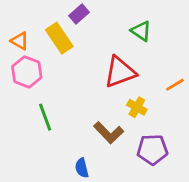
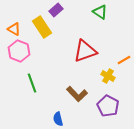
green triangle: (141, 31) -> (100, 12), moved
yellow cross: (137, 107) -> (108, 76), moved
purple pentagon: (152, 150) -> (108, 106), turned 30

